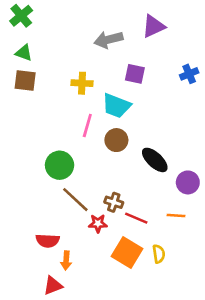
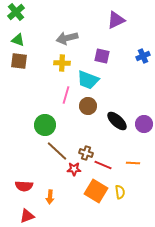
gray arrow: (108, 40) -> (67, 38), moved
purple circle: (188, 182) -> (144, 124), moved
red semicircle: (48, 241) -> (24, 186), moved
red triangle: (53, 286) -> (27, 216), moved

